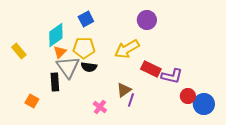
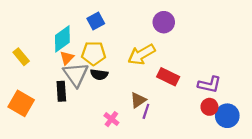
purple L-shape: (172, 76) -> (209, 85), moved
orange square: (32, 101) -> (21, 103), moved, size x1.6

